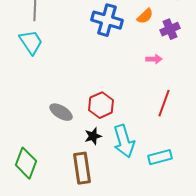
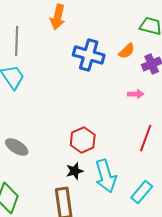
gray ellipse: (61, 112) -> (17, 147), moved
cyan rectangle: (160, 157) -> (142, 192), turned -35

